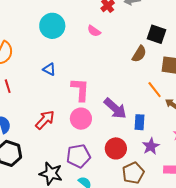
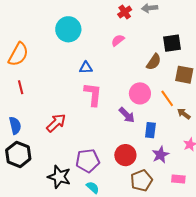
pink semicircle: (94, 31) -> (118, 40), moved, turned 104
black square: (156, 34) -> (172, 43), turned -30
blue triangle: (49, 69) -> (86, 68), moved, turned -32
purple arrow: (115, 108) -> (127, 115), size x0.7
pink circle: (81, 119) -> (140, 93), moved

